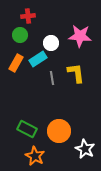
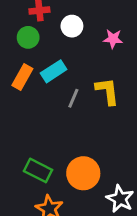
pink star: (80, 36) -> (113, 39), size x0.6
white circle: (51, 43) -> (72, 26), moved
gray line: (52, 78) -> (73, 98), turned 32

